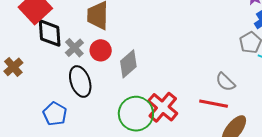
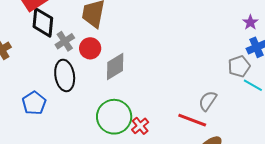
gray semicircle: (225, 82) -> (208, 101), turned 70
red cross: (163, 107) -> (140, 126), moved, size x0.6

